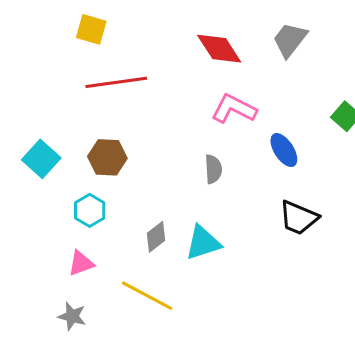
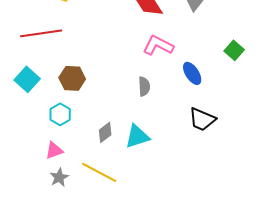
red line: (116, 82) -> (41, 33), moved
gray star: (72, 316) -> (59, 177), moved, turned 30

